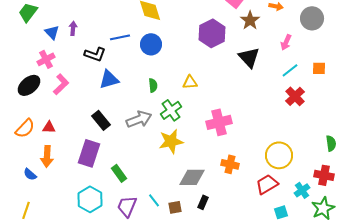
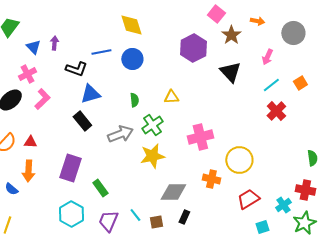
orange square: (319, 68) -> (300, 83), turned -32
black rectangle: (101, 120) -> (82, 121), moved
yellow circle: (279, 155) -> (239, 160), moved

